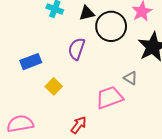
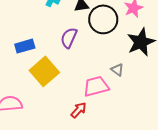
yellow square: (54, 86) -> (44, 71), size x1.8
red arrow: (79, 125) -> (79, 110), moved

